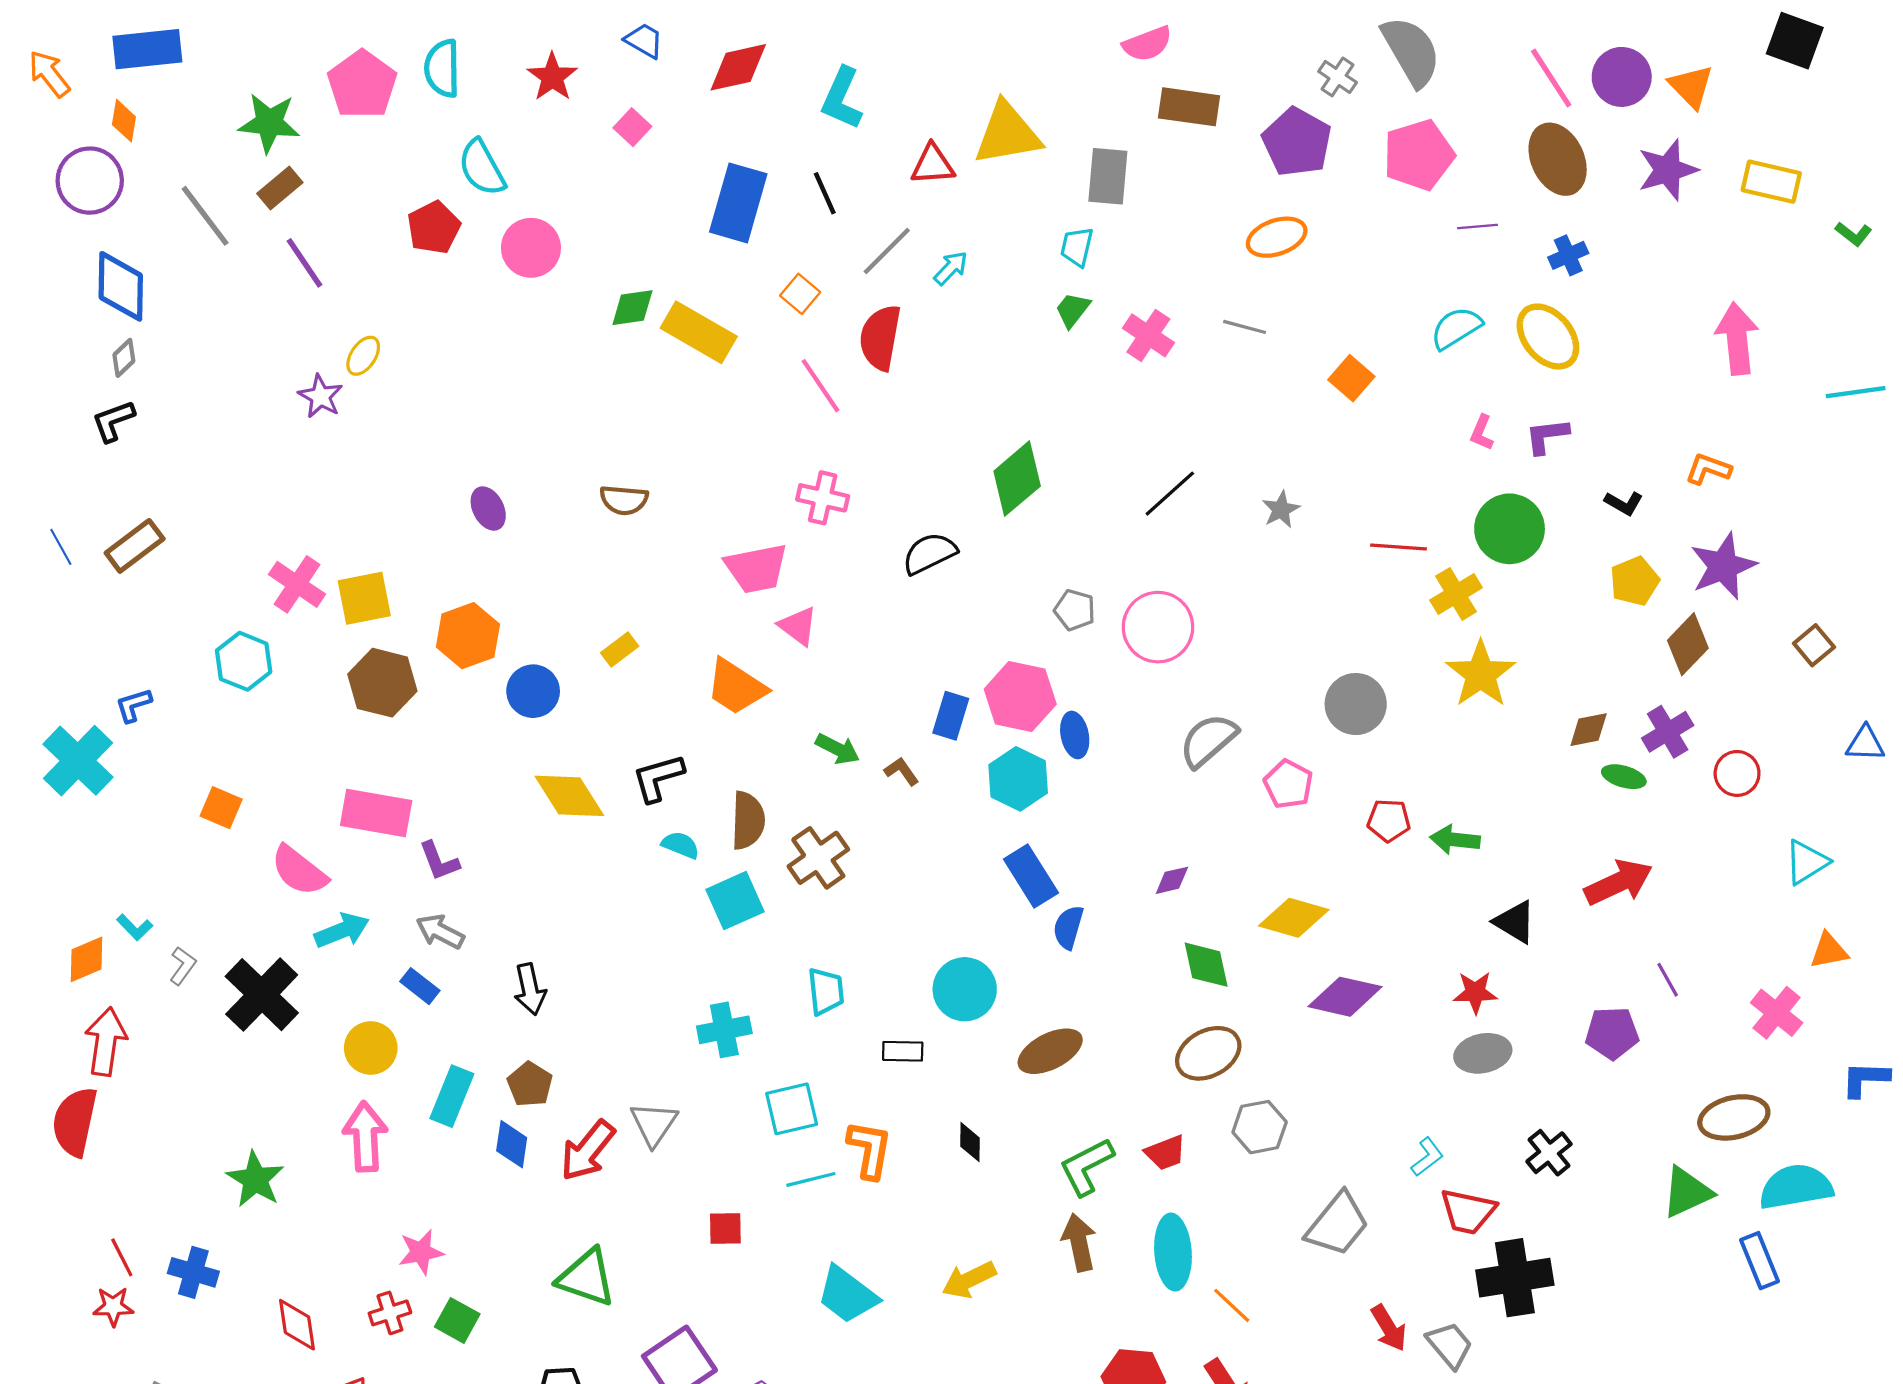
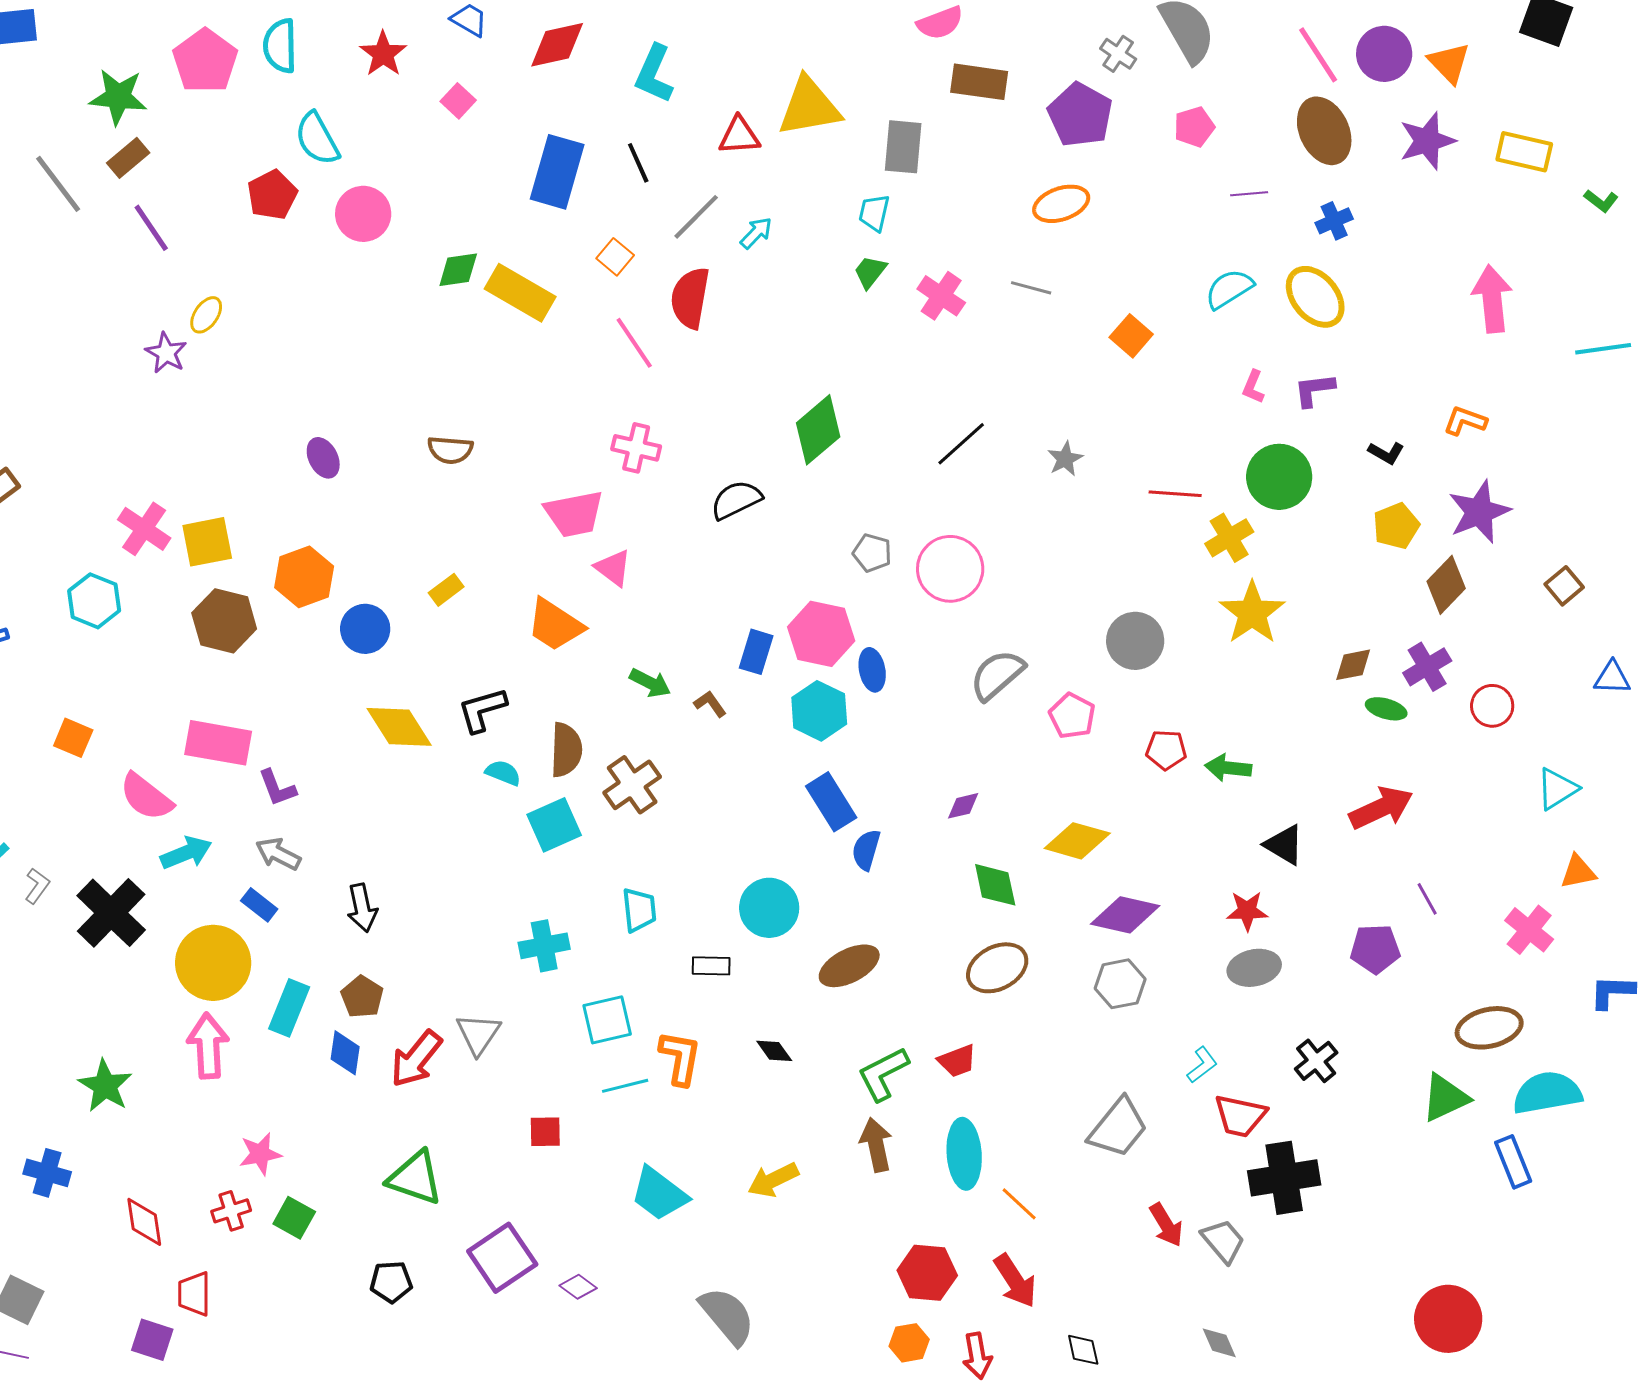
pink pentagon: (1419, 155) -> (1194, 127), size x0.6
yellow circle: (371, 1048) -> (213, 963), size x1.5
gray hexagon: (1260, 1127) -> (1120, 984), moved
black diamond: (970, 1142) -> (774, 1051), turned -36

